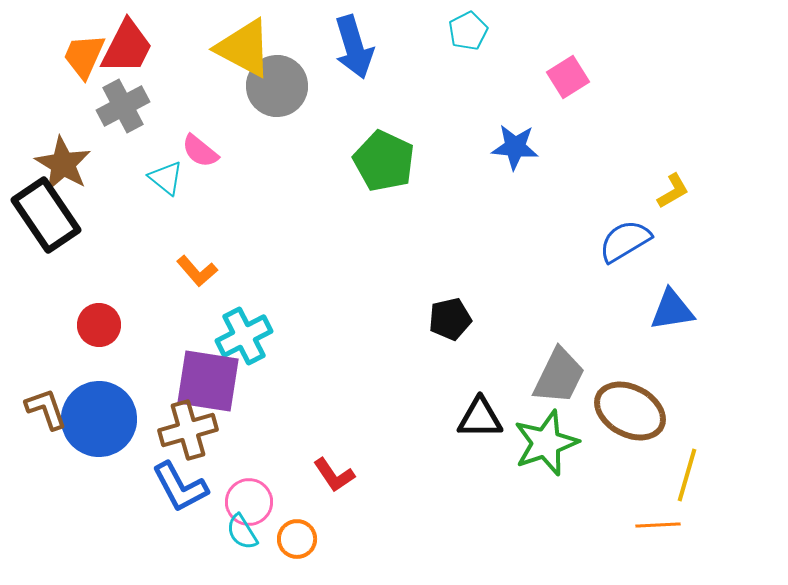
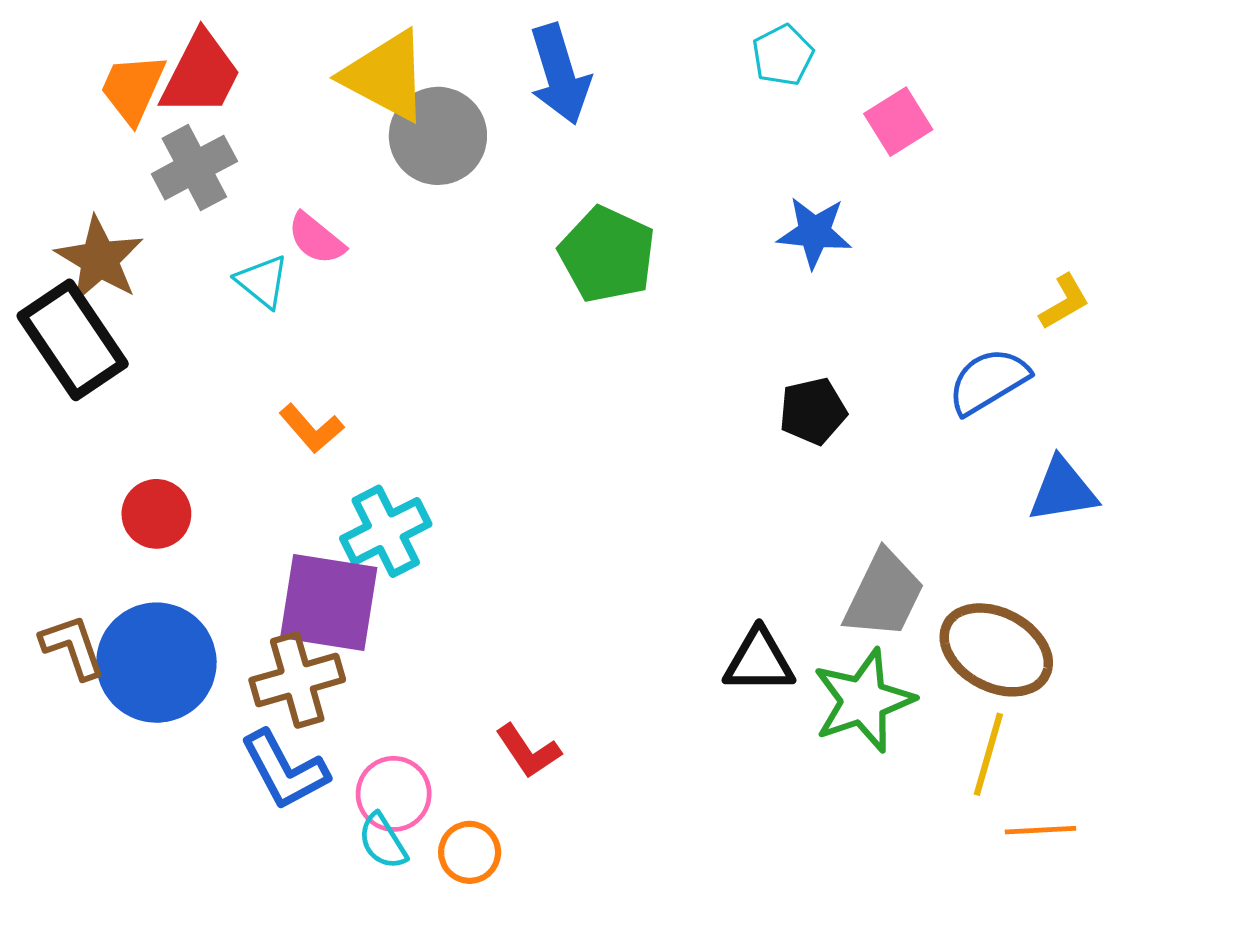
cyan pentagon: (468, 31) -> (783, 55), moved
black pentagon: (450, 319) -> (813, 411), moved
yellow line: (687, 475) -> (988, 754), moved

